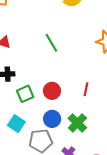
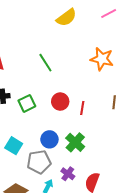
red circle: (52, 91) -> (60, 102), moved
green square: (25, 94) -> (27, 103), moved

